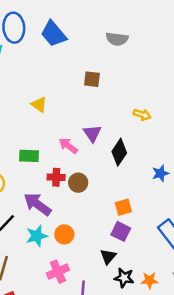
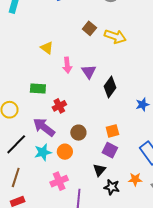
brown square: (92, 79) -> (89, 28), turned 32
yellow arrow: (142, 115) -> (115, 36), moved, size x1.5
pink arrow: (68, 146) -> (67, 65), moved, turned -133
red cross: (56, 177) -> (59, 106), turned -32
brown circle: (78, 183) -> (78, 133), moved
orange star: (149, 280) -> (135, 179), moved

